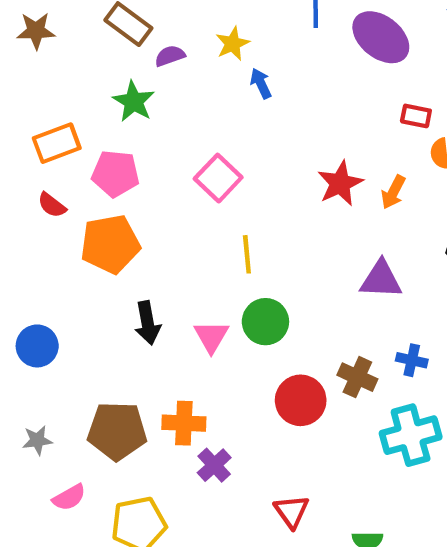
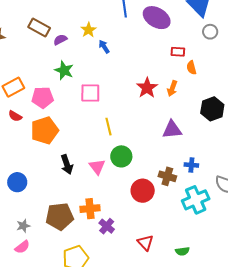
green star: (134, 101) -> (64, 70), moved
pink square: (218, 178) -> (90, 93), turned -35
pink semicircle: (69, 497) -> (22, 247), moved

